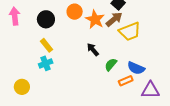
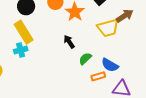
brown arrow: (114, 19) -> (125, 16), moved
yellow rectangle: (46, 45) -> (24, 32), size x1.6

